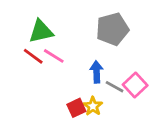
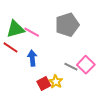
pink line: (54, 56) -> (32, 32), moved
blue arrow: (97, 72) -> (32, 58), moved

